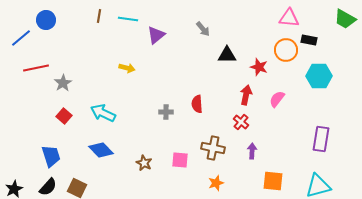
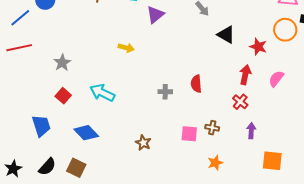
black triangle: (227, 55) -> (226, 35), turned 30
red line: (36, 68) -> (19, 48), moved
brown cross: (213, 148) -> (212, 128), size x0.6
blue diamond: (101, 150) -> (86, 133), moved
blue trapezoid: (51, 156) -> (41, 126), moved
pink square: (180, 160) -> (189, 134), moved

